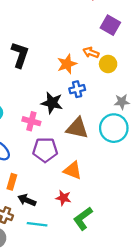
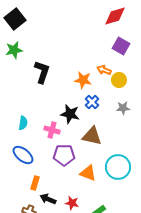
orange star: (67, 64) -> (83, 80), turned 30
blue cross: (77, 89) -> (92, 102), turned -32
gray star: (122, 102) -> (123, 108), moved
cyan circle: (114, 128) -> (118, 167), moved
red star: (63, 198) -> (72, 203), moved

